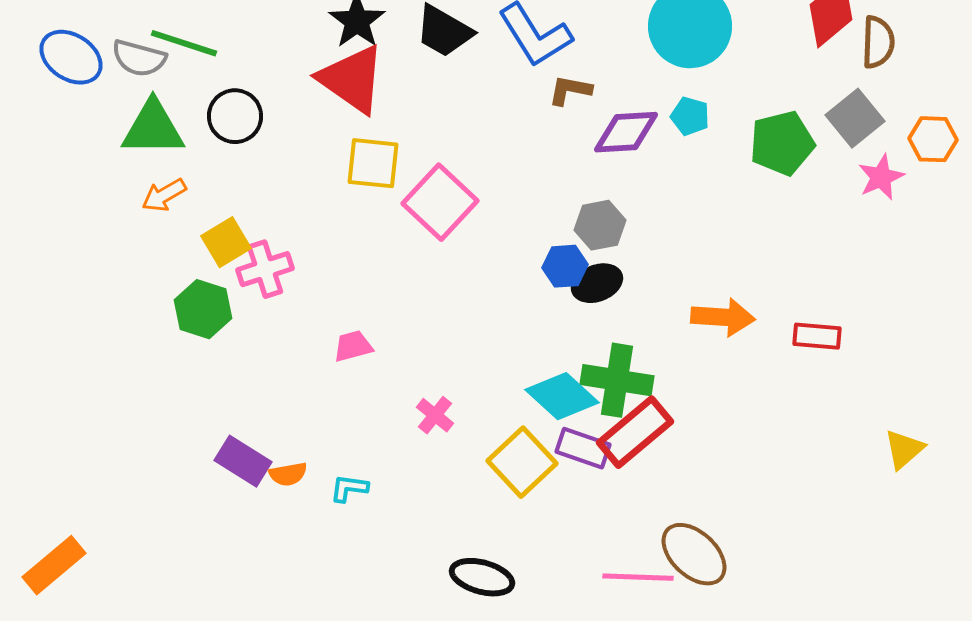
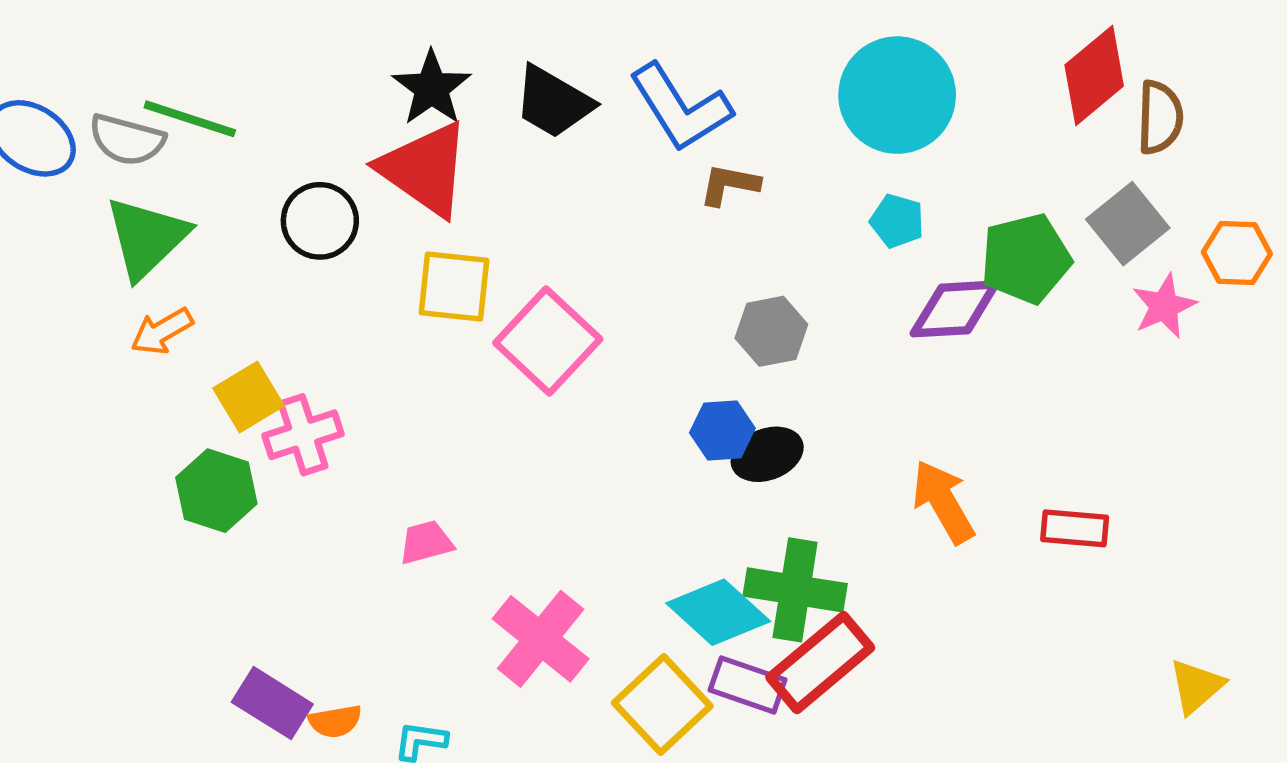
black circle: (235, 116) -> (320, 221), moved
green triangle: (153, 128) -> (146, 238), turned -44
purple diamond: (626, 132) -> (954, 309), moved
gray hexagon: (600, 225) -> (771, 331), moved
orange arrow: (723, 317) -> (943, 502), turned -124
pink cross: (435, 415) -> (541, 639), size x1.8

